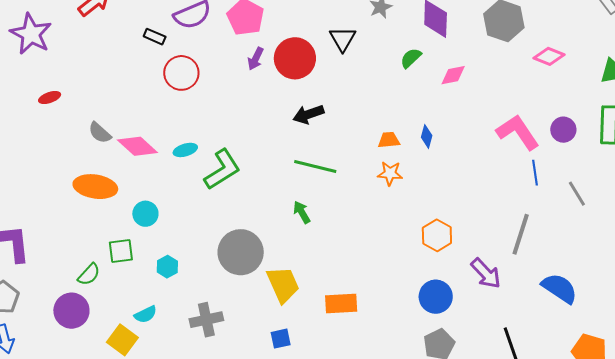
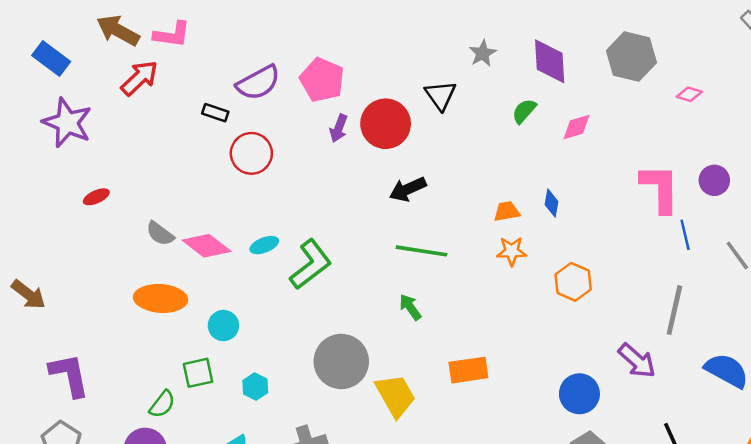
pink diamond: (549, 56) -> (689, 94), size x0.7
pink L-shape: (518, 132) -> (660, 188), turned 39
orange hexagon: (437, 235) -> (573, 282), moved
orange rectangle: (341, 304) -> (468, 370), moved

